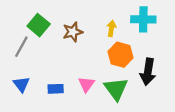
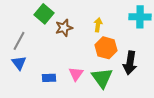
cyan cross: (143, 19) -> (140, 17), moved
green square: (39, 25) -> (44, 14), moved
blue triangle: (21, 84) -> (19, 63), moved

